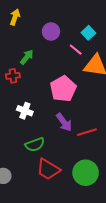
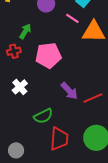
pink pentagon: (63, 89) -> (48, 55), moved, turned 30
white cross: (25, 111) -> (20, 87), moved, turned 35
red trapezoid: (48, 169) -> (59, 139), turned -110

